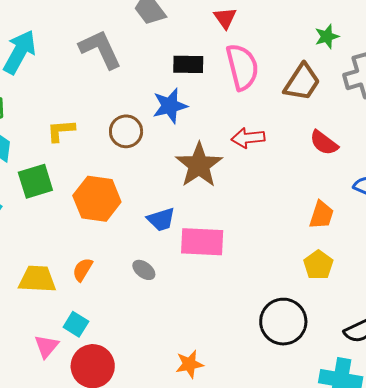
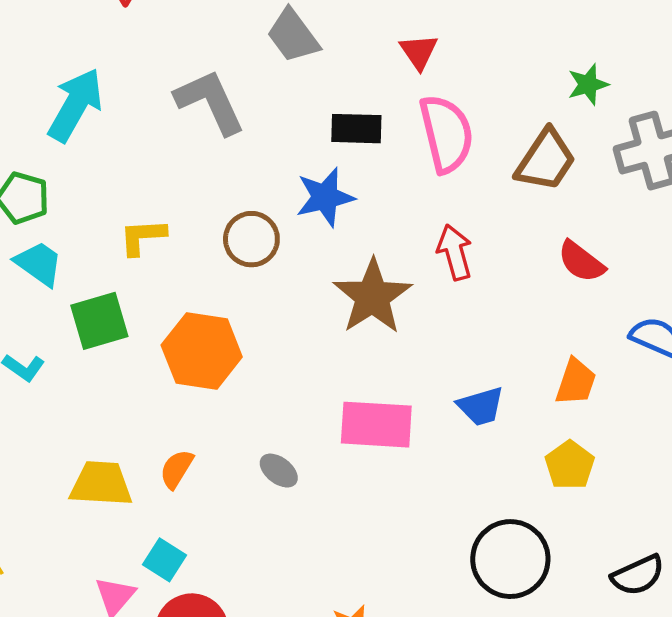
red arrow: (248, 138) -> (455, 252), turned 80
blue trapezoid: (161, 219) -> (481, 406), moved

